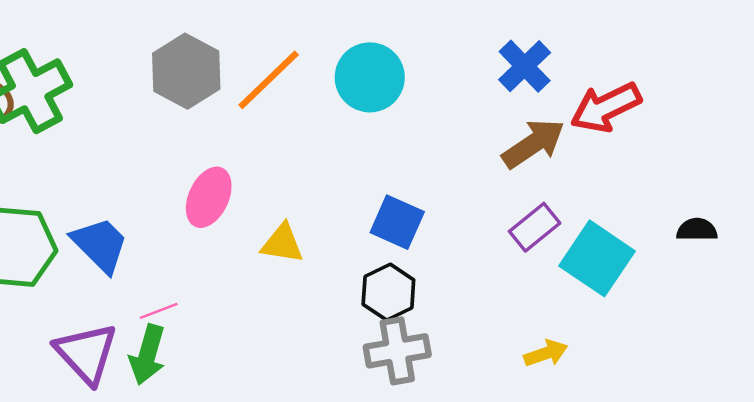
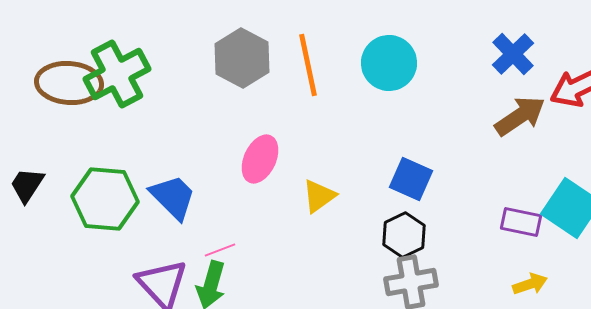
orange line: (269, 80) -> (308, 65), turned -58
purple rectangle: (535, 227) -> (521, 222), moved, turned 51
yellow triangle: (282, 243) -> (319, 196), turned -45

